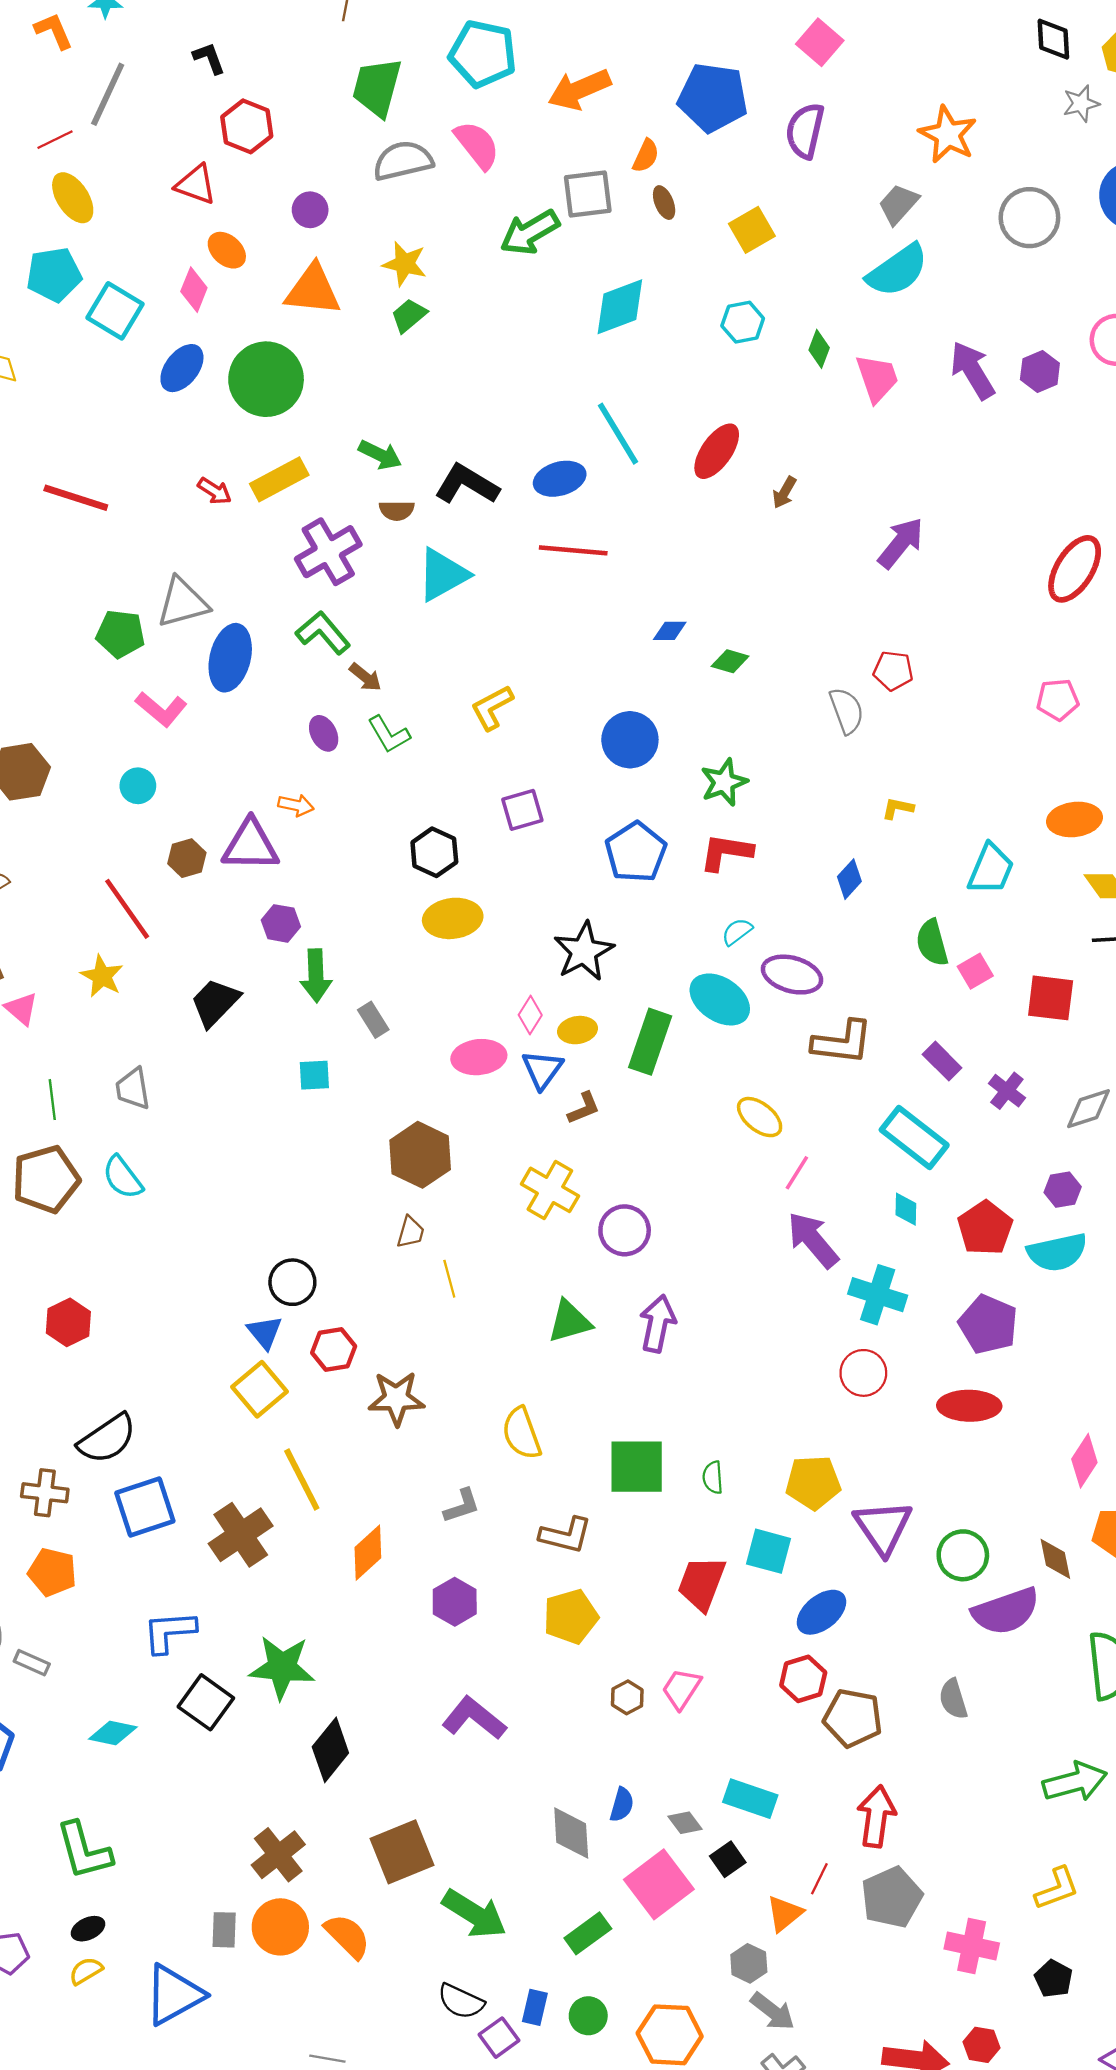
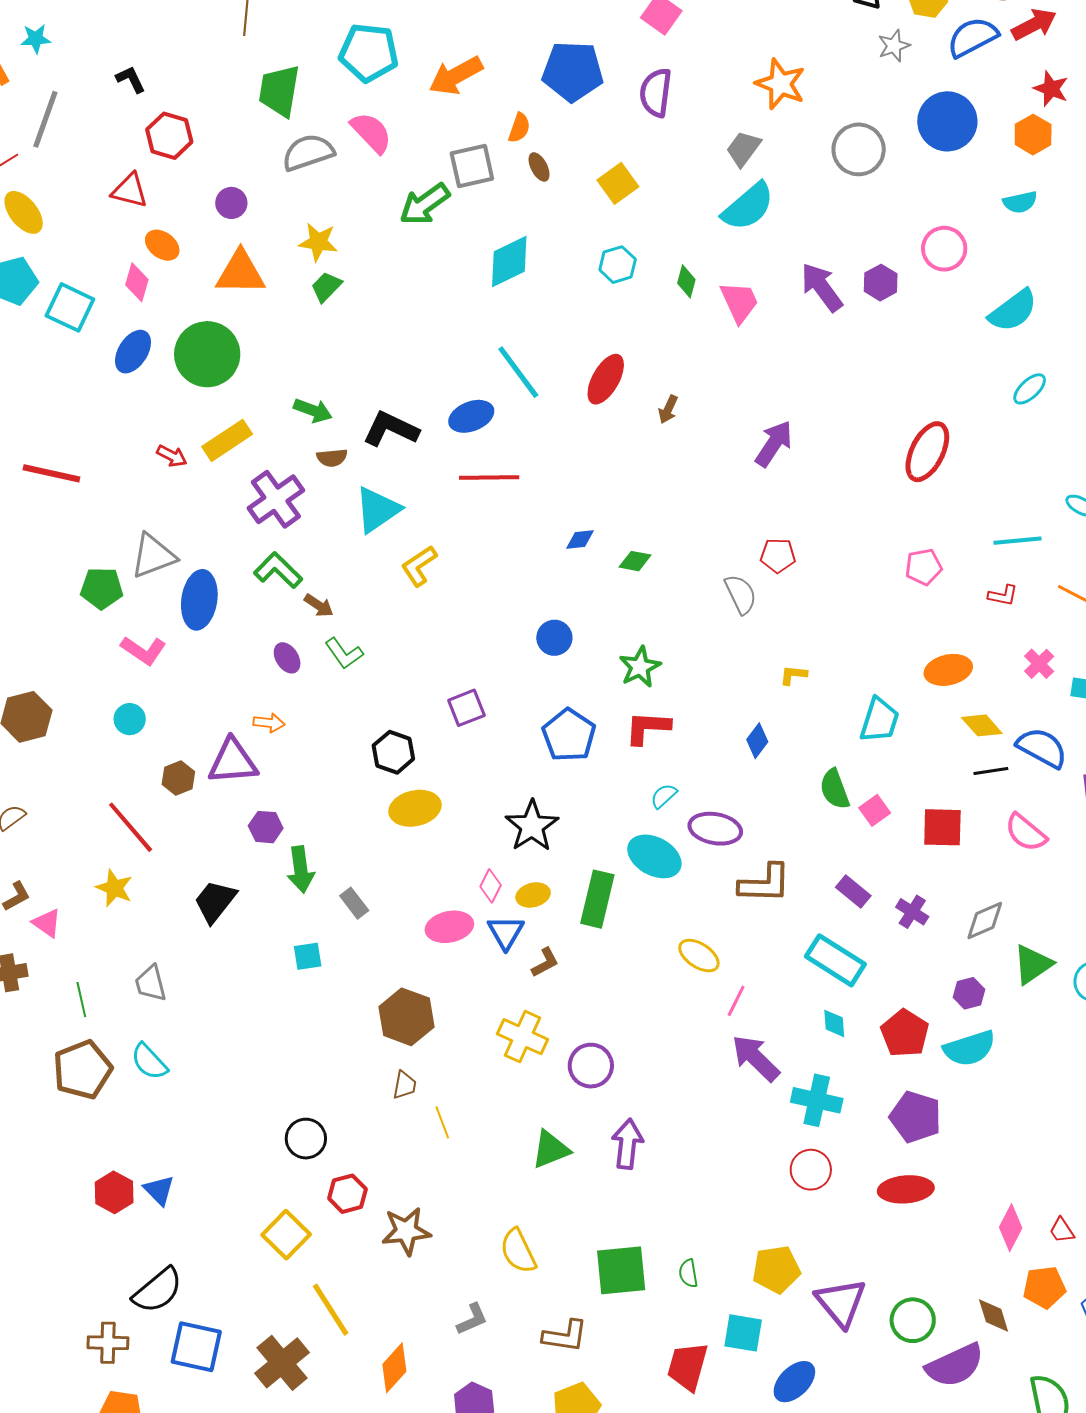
yellow L-shape: (492, 708) -> (419, 566), moved
blue circle: (630, 740) -> (554, 638), size x0.7
blue triangle: (265, 1332) -> (159, 1190), moved
blue square: (145, 1507) -> (196, 1347), turned 36

